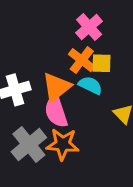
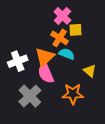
yellow square: (101, 63) -> (76, 30), moved
orange star: (63, 144) -> (73, 94), moved

